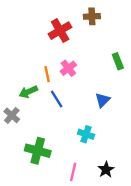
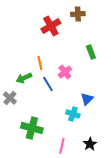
green rectangle: (118, 61) -> (91, 52), moved
pink cross: (68, 68) -> (65, 72), moved
blue triangle: (103, 100) -> (87, 99), moved

